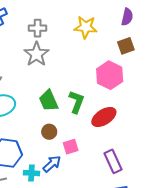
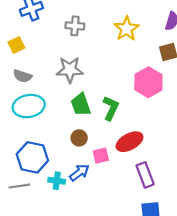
yellow star: (86, 27) -> (127, 29), turned 30
gray star: (36, 54) -> (70, 70), moved, turned 30
red ellipse: (104, 117) -> (130, 142), moved

